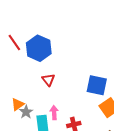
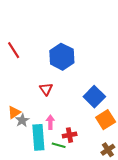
blue hexagon: (39, 48) -> (62, 57), moved
blue square: (97, 85) -> (94, 97), turned 30

